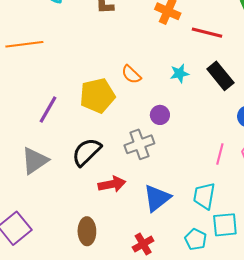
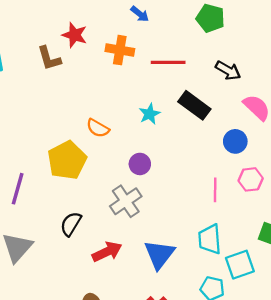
black semicircle: (87, 152) -> (71, 224), size x0.7

